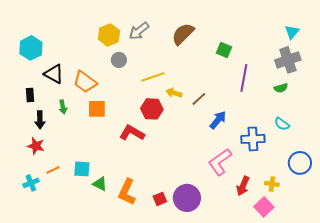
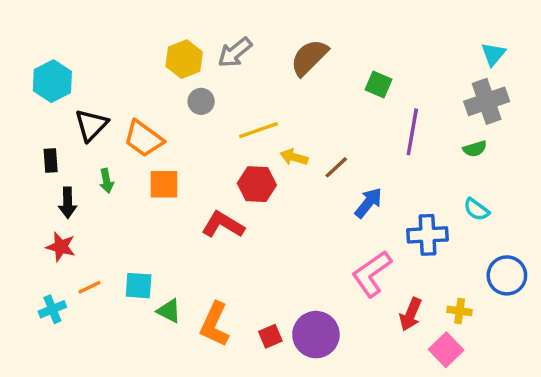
black triangle: (54, 74) -> (91, 125), turned 45

